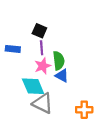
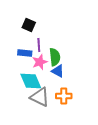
black square: (39, 31) -> (29, 25), moved
blue rectangle: (13, 49) -> (25, 53), moved
orange cross: (84, 110) -> (64, 96), moved

